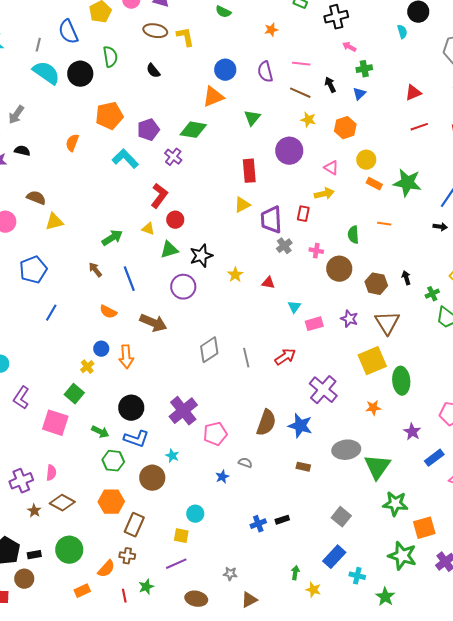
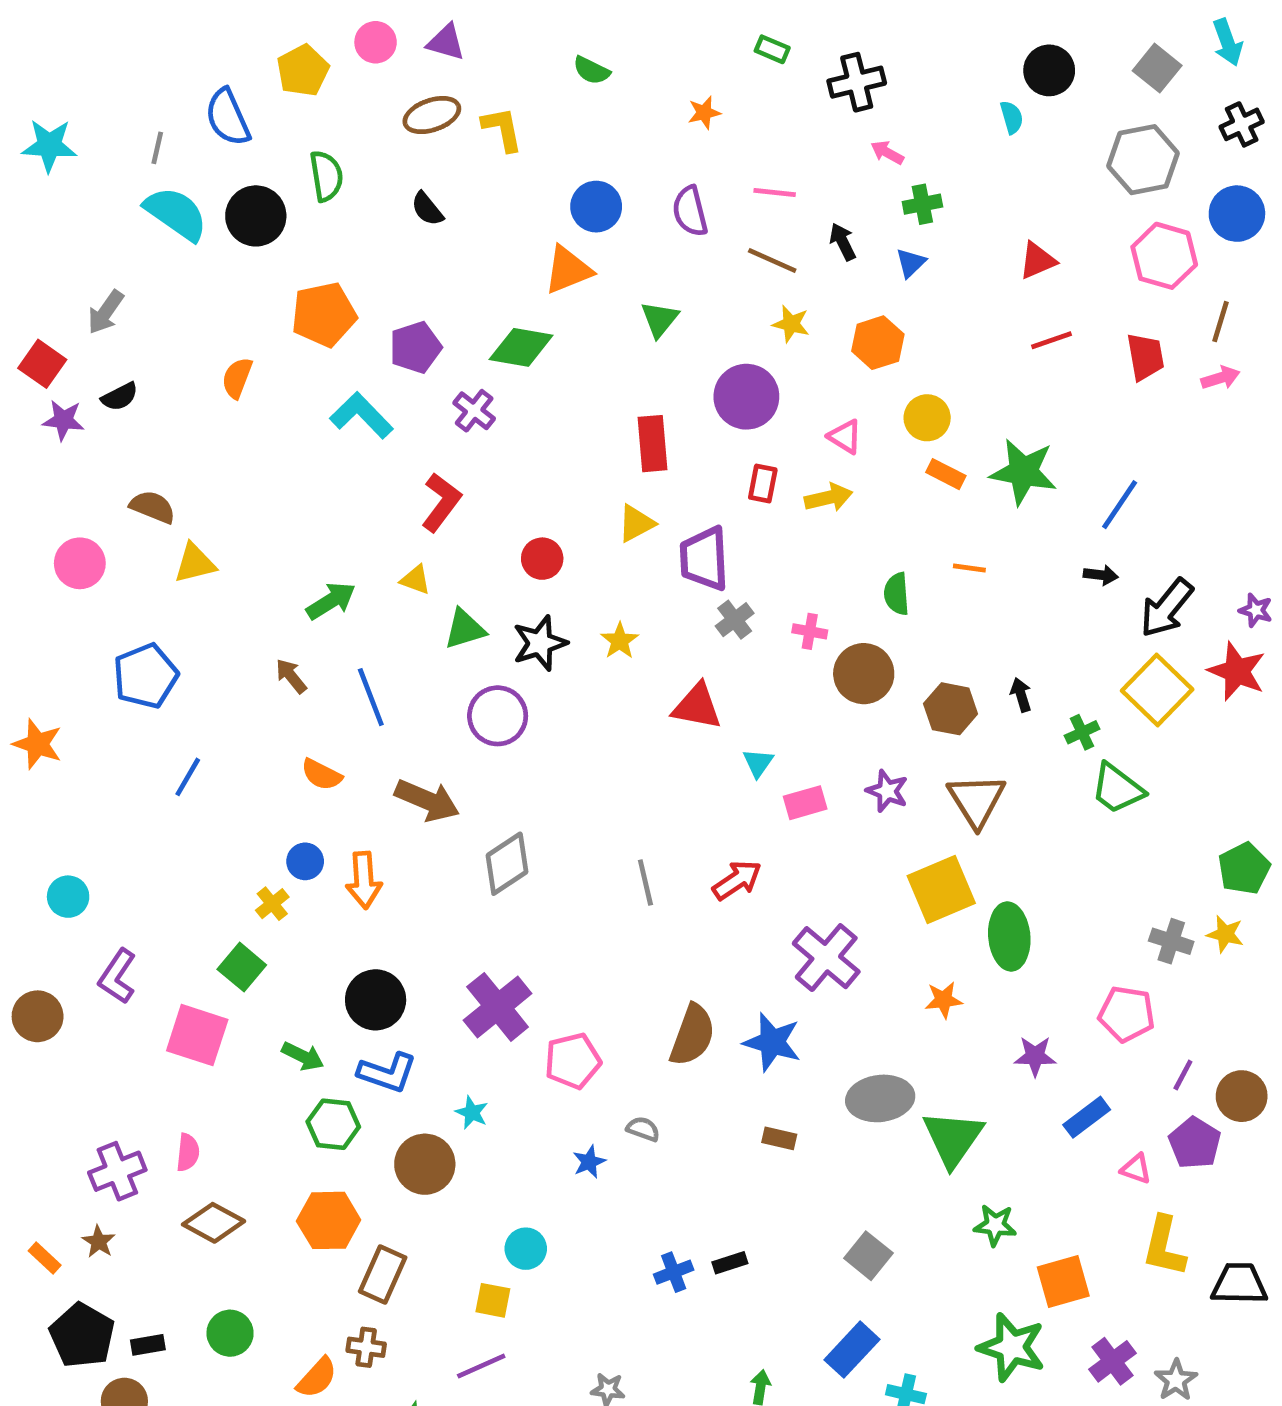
brown ellipse: (155, 31) -> (432, 115), turned -30
black semicircle: (22, 151) -> (120, 397), turned 140
red rectangle: (303, 214) -> (763, 483), moved
red circle: (175, 220) -> (542, 559), moved
yellow star: (235, 275) -> (620, 641), moved
red triangle: (268, 283) -> (697, 706), size x1.6
gray diamond: (209, 350) -> (507, 864), moved
purple star: (412, 432) -> (1035, 1056), turned -30
green star: (395, 504) -> (995, 1225), size x0.7
brown star: (34, 511) -> (99, 1242), moved
green circle: (69, 550) -> (230, 1333), size x0.7

